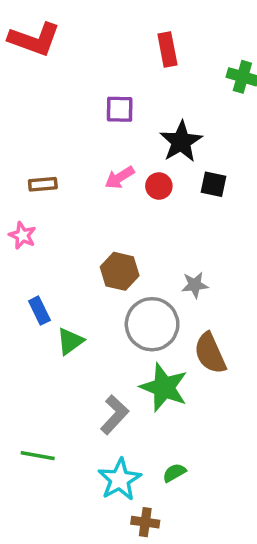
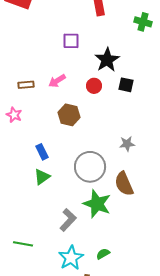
pink arrow: (120, 177) -> (57, 81), moved
brown hexagon: (120, 271) -> (69, 115), moved
gray star: (195, 285) -> (127, 144), moved
blue rectangle: (39, 311) -> (42, 152), moved

